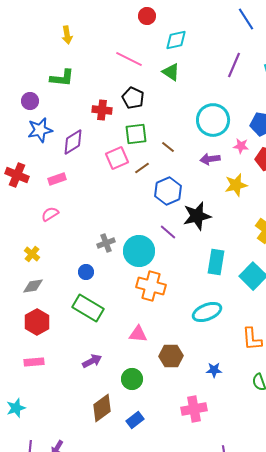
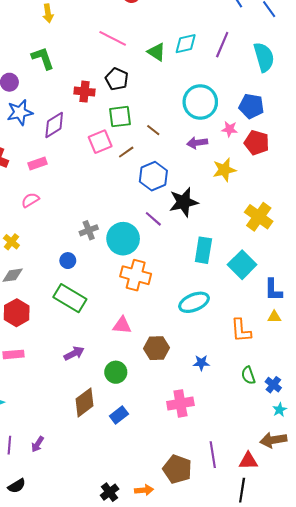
cyan diamond: (176, 40) -> (186, 44), moved
green L-shape: (62, 78) -> (43, 58), turned -115

